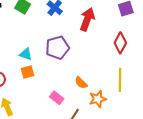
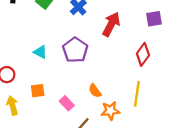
purple pentagon: (57, 48) -> (75, 50), turned -30
orange square: (27, 72) -> (38, 91), moved

